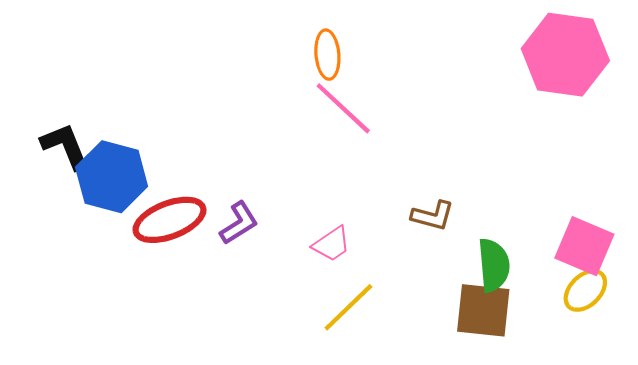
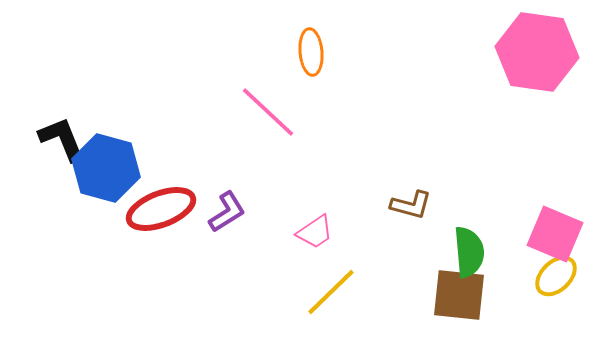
pink line: (343, 108) -> (268, 112), moved

